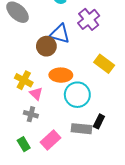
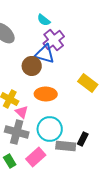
purple cross: (89, 19) -> (54, 40), moved
cyan circle: (77, 95) -> (50, 129), moved
gray cross: (31, 114) -> (17, 132), size x1.6

